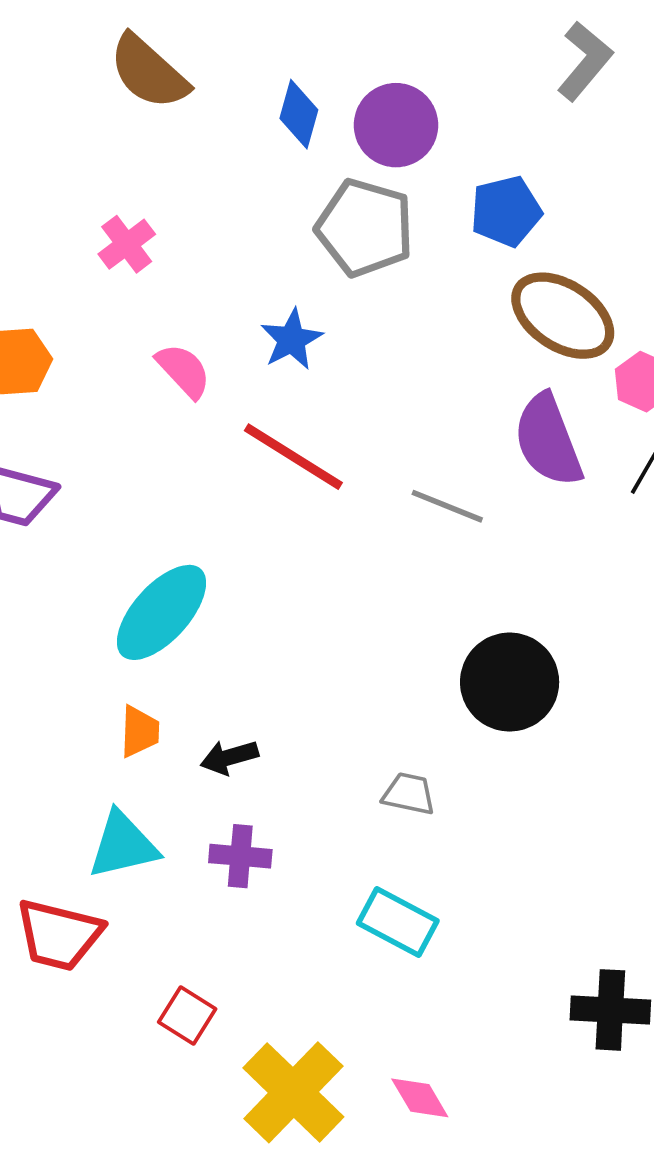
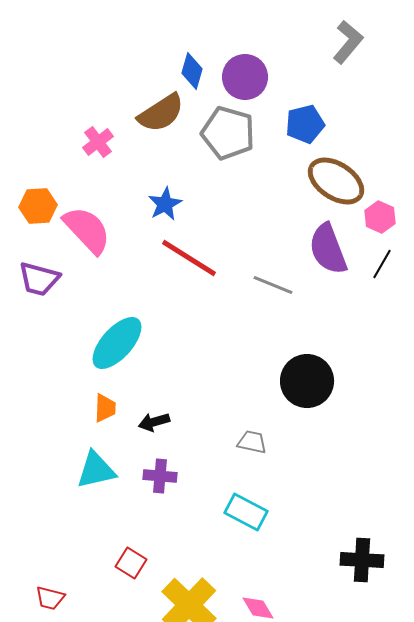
brown semicircle: (149, 72) -> (161, 113), moved, turned -75
blue star: (292, 339) -> (165, 204), moved
pink semicircle: (183, 371) -> (87, 230), moved, size x1.6
red trapezoid: (59, 935) -> (50, 598), moved, size x0.6

